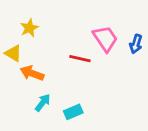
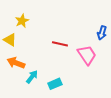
pink trapezoid: (105, 39) -> (87, 55), moved
orange arrow: (32, 73) -> (16, 63), moved

